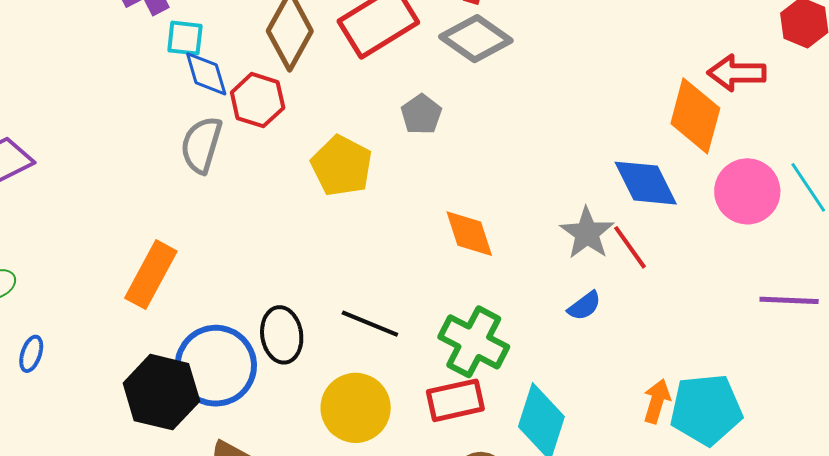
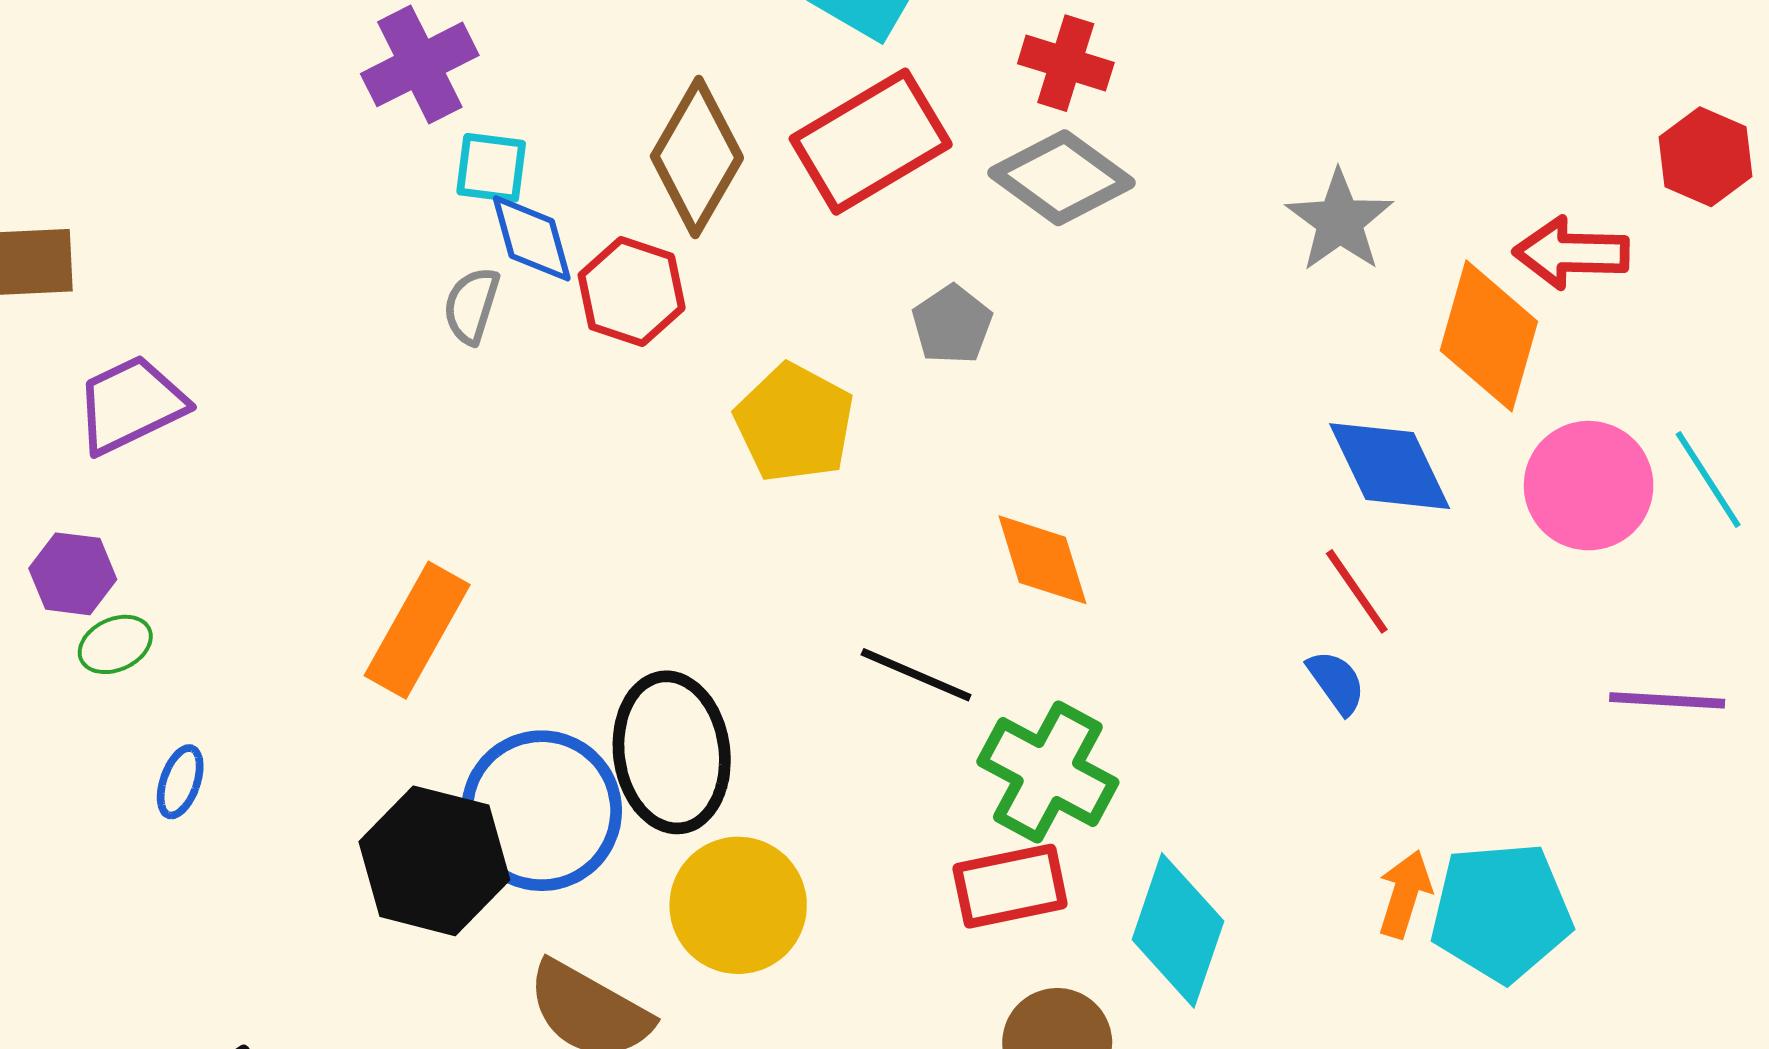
gray semicircle: (201, 145) -> (471, 306), moved, size x0.7
gray star: (587, 233) -> (1340, 221), moved
blue semicircle: (584, 306) -> (1336, 682), moved, turned -90
black line: (370, 324) -> (916, 675), moved
black ellipse: (282, 335) -> (672, 752), size x1.4
yellow circle: (356, 408) -> (738, 905), moved

